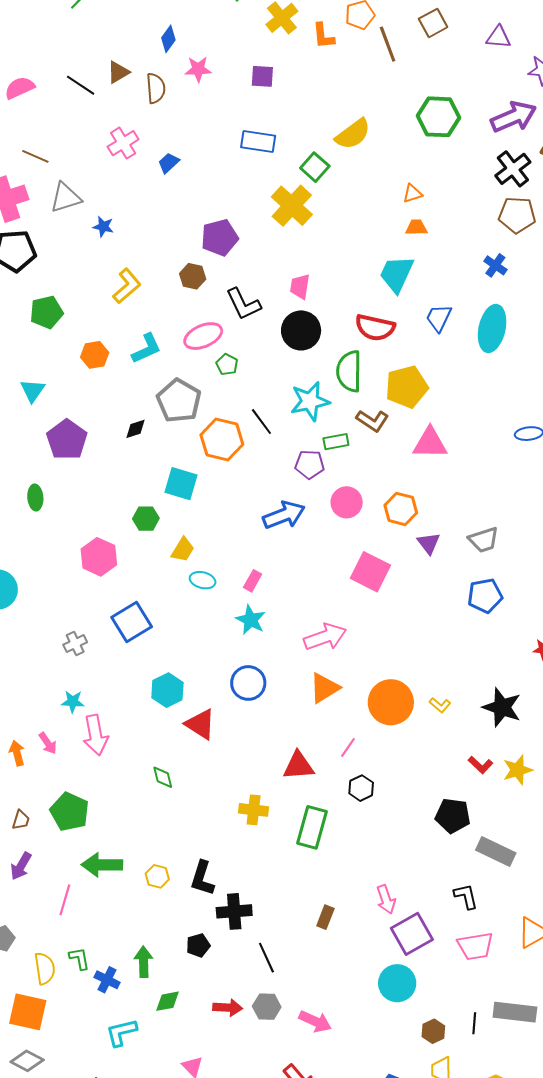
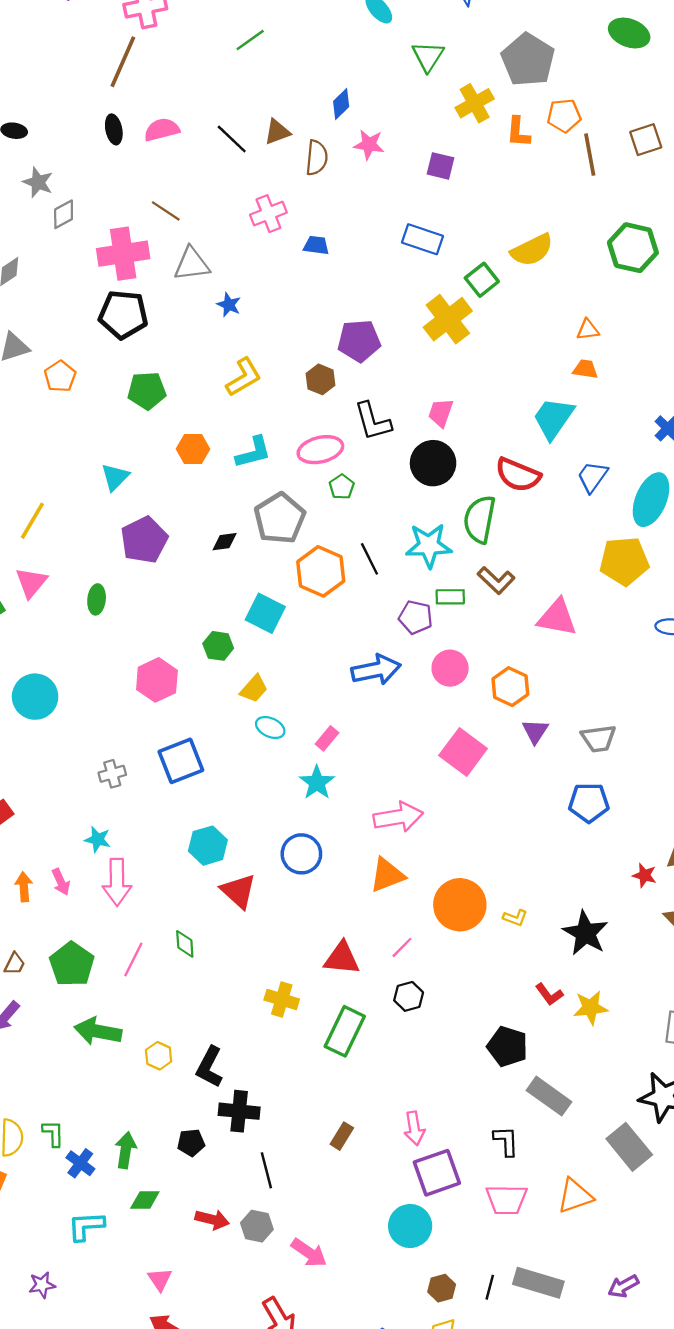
blue trapezoid: (169, 163) -> (316, 245), turned 40
yellow pentagon: (407, 387) -> (624, 561), moved
yellow L-shape: (440, 705) -> (515, 918), turned -30
pink line: (65, 900) -> (133, 959), moved

